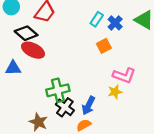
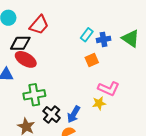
blue cross: (115, 23) -> (104, 39), turned 32
black diamond: (26, 33) -> (20, 43), turned -45
green cross: (58, 90) -> (34, 95), moved

